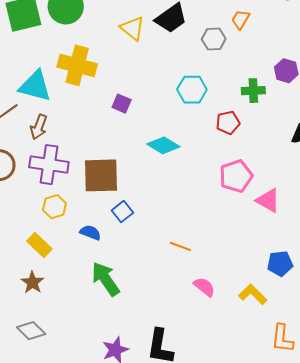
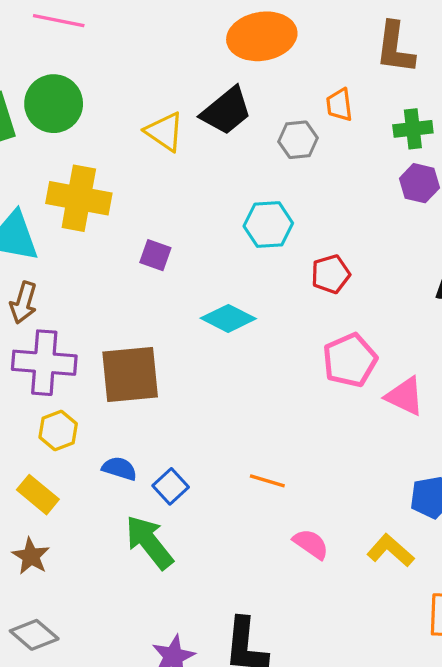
orange trapezoid: (241, 19) -> (339, 105), turned -35
green cross: (253, 91) -> (413, 129), moved
blue square: (122, 212) -> (171, 486), moved

